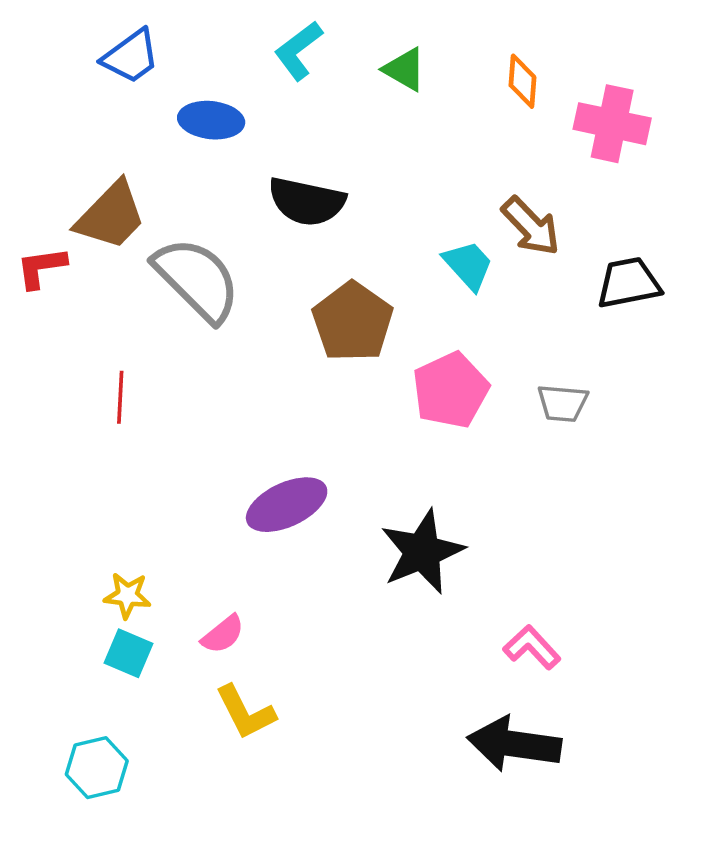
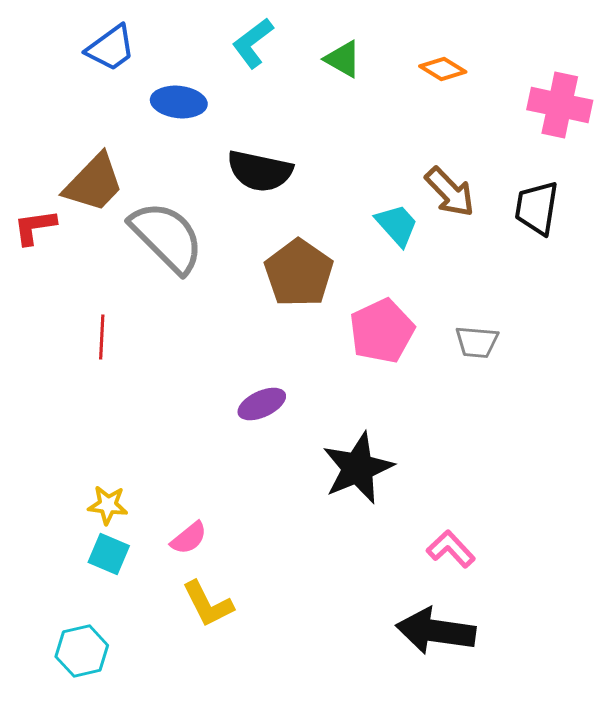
orange diamond: (522, 81) -> (443, 69), turned -63
pink cross: (612, 124) -> (560, 105), moved
black trapezoid: (629, 283) -> (537, 208), moved, turned -70
purple ellipse: (287, 505) -> (262, 404), moved, size x0.7

